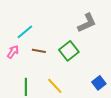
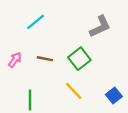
cyan line: (25, 32) -> (36, 22), moved
yellow line: (55, 86) -> (74, 91), moved

